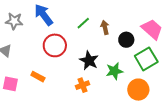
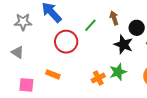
green line: (83, 23) -> (90, 25), moved
black star: (89, 61) -> (124, 45), moved
green star: (114, 71) -> (118, 72), moved

